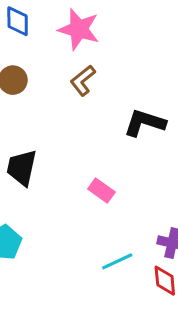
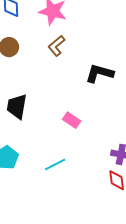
cyan line: (117, 261) -> (55, 165), moved

